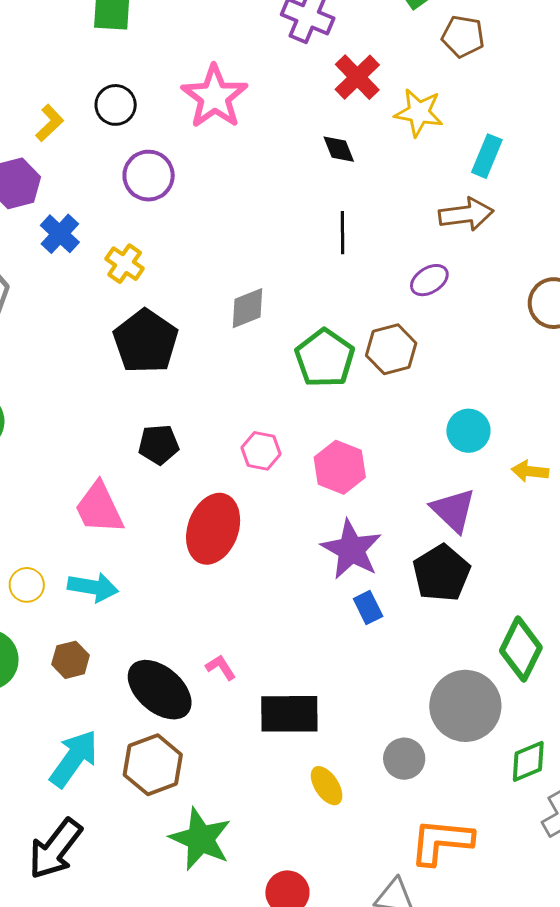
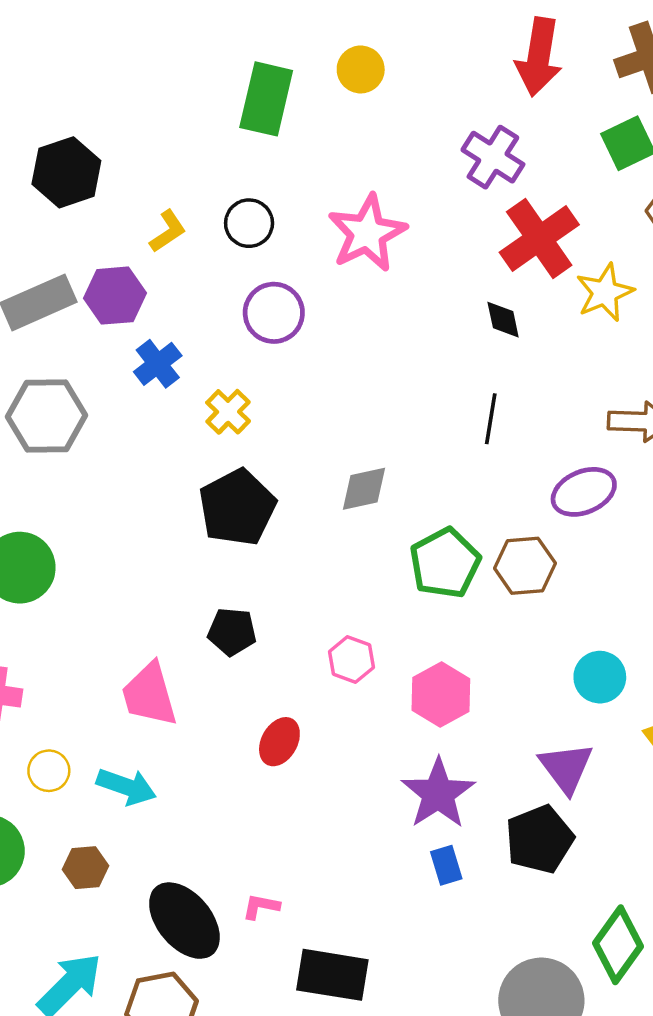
red cross: (357, 77) -> (539, 239), size x1.4
yellow star: (419, 113) -> (605, 292), turned 30
purple ellipse: (429, 280) -> (584, 492), size x1.4
red ellipse: (213, 529) -> (279, 742), size x0.6
pink L-shape: (221, 667) -> (261, 906), turned -56

